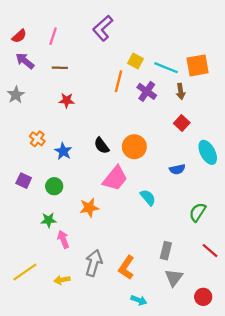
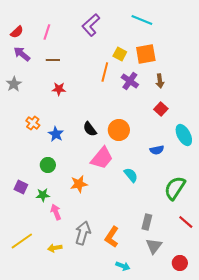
orange square: (198, 65) -> (146, 54), moved
cyan line: (166, 68) -> (142, 20), moved
purple square: (24, 181) -> (21, 187), moved
green semicircle: (198, 212) -> (175, 188), size x1.4

